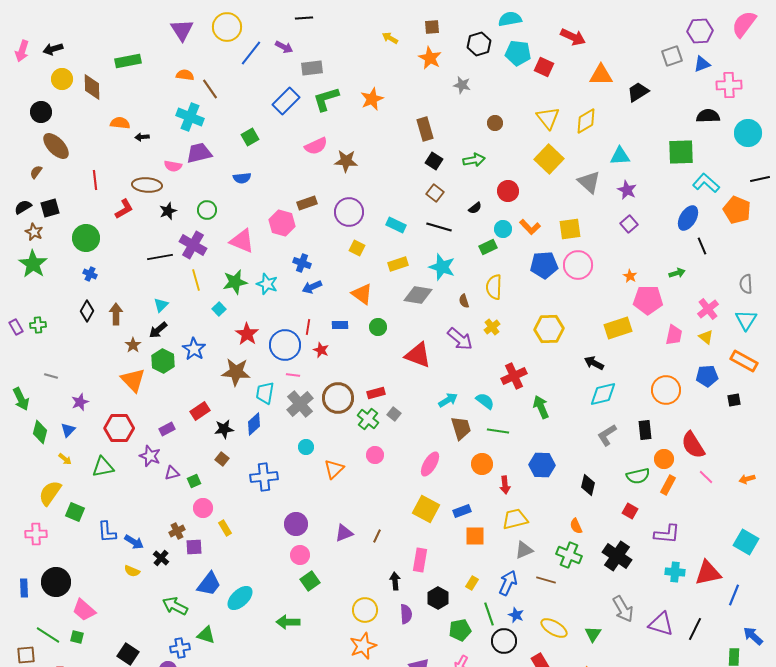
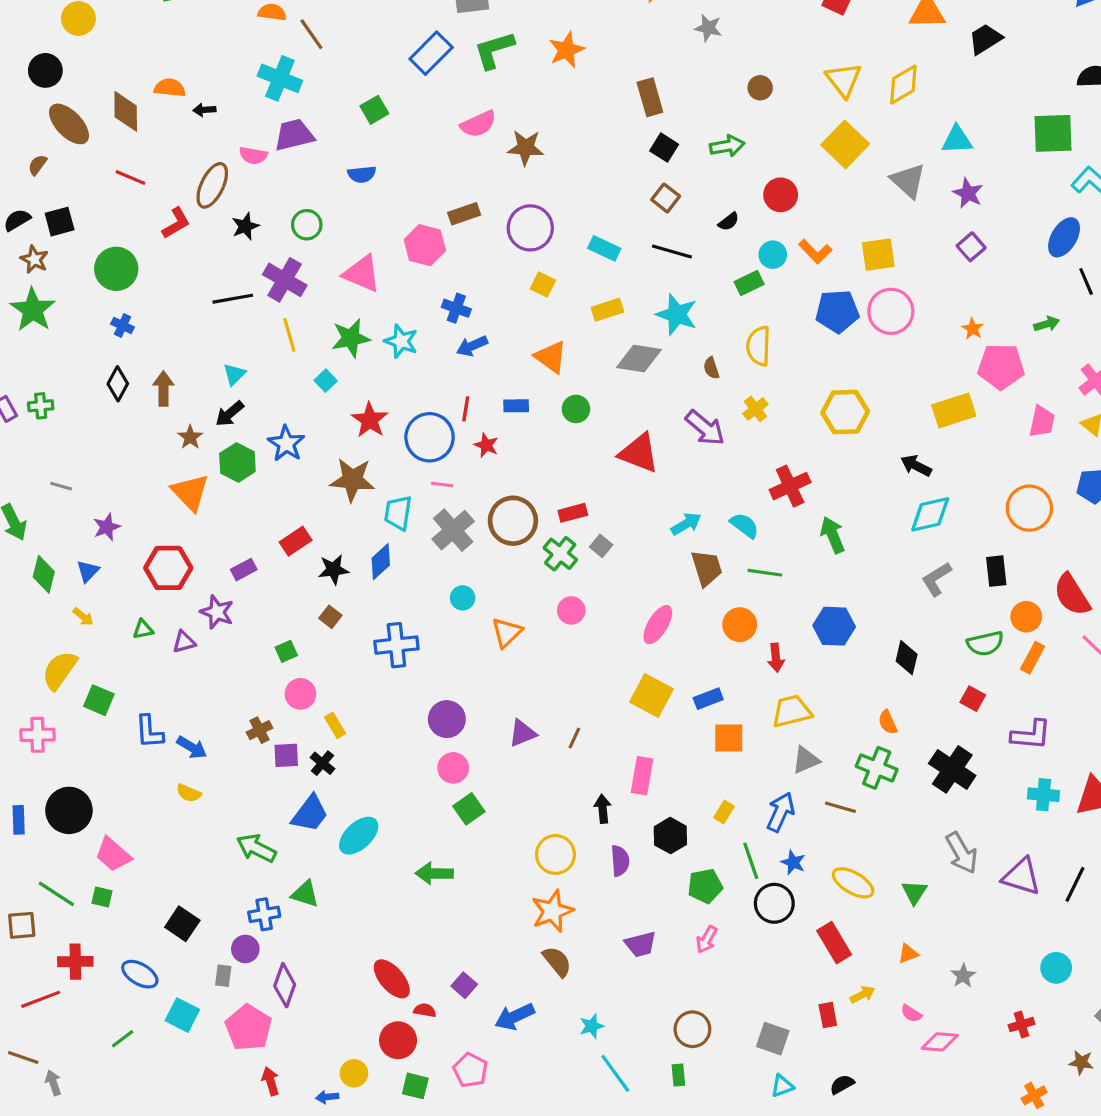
brown diamond: (92, 87) -> (126, 111), moved
red line: (95, 180) -> (130, 177), turned -60
brown ellipse: (147, 185) -> (212, 185), turned -68
green triangle: (103, 467) -> (143, 629), size x0.6
purple triangle: (172, 473) -> (184, 642), moved
black cross: (161, 558) -> (322, 763), moved

